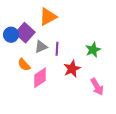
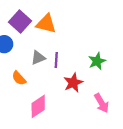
orange triangle: (48, 17) -> (46, 24), turned 42
purple square: (25, 33) -> (20, 22), moved
pink diamond: (40, 78) -> (38, 106), moved

